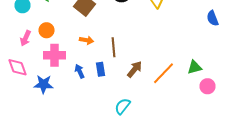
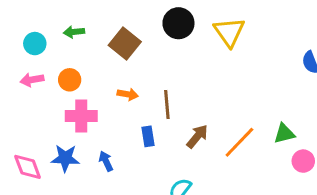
pink arrow: (26, 38) -> (32, 80), moved, turned 56
pink diamond: (18, 67) -> (28, 167), moved
blue arrow: (80, 71) -> (106, 161), moved

